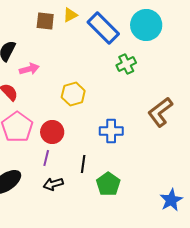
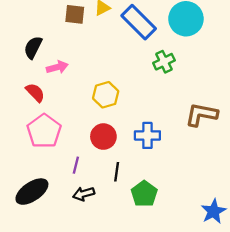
brown L-shape: (160, 112) -> (201, 115), turned 48
red circle: (52, 132) -> (103, 137), moved

